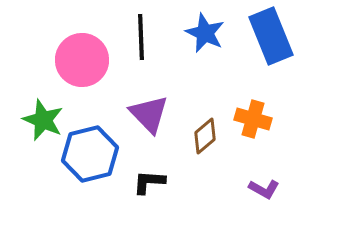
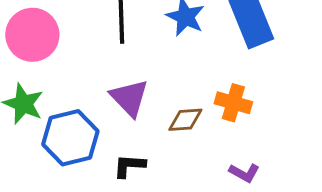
pink circle: (82, 60) -> (32, 35), moved
brown diamond: (205, 136) -> (185, 120), turned 36

